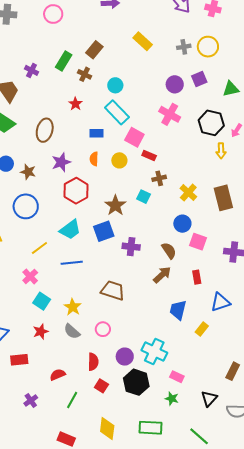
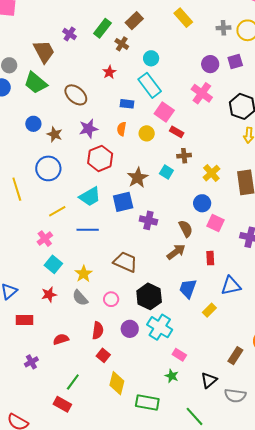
brown ellipse: (45, 130) -> (76, 95), turned -70
black hexagon: (136, 382) -> (149, 296), moved
green line: (72, 400) -> (73, 382), moved
yellow diamond: (107, 428) -> (117, 383), moved

